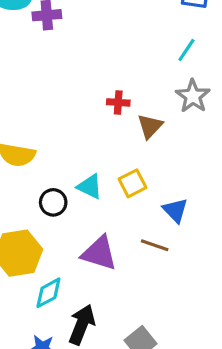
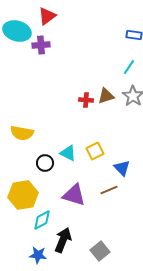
brown triangle: (150, 126) -> (106, 96), moved, turned 30
brown line: (155, 245) -> (109, 190), turned -42

